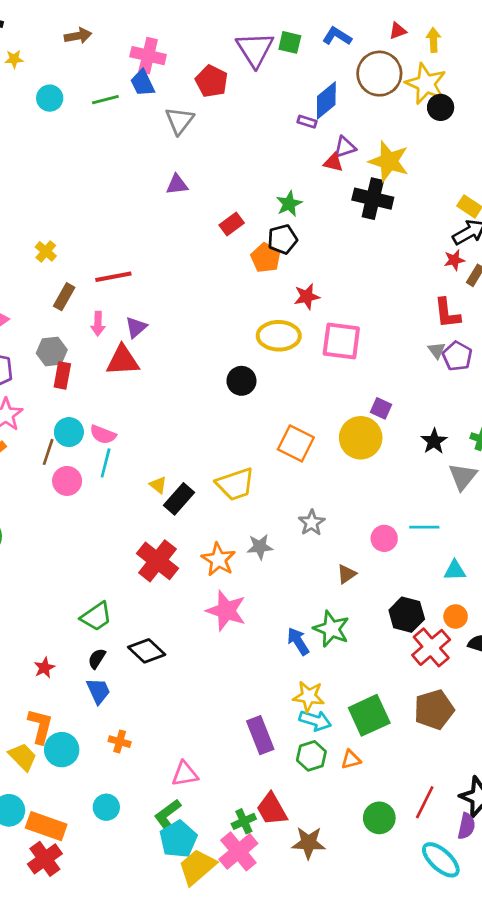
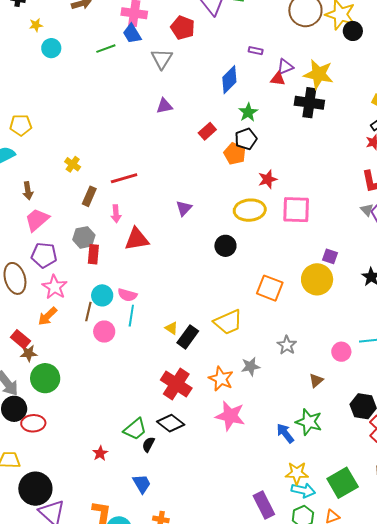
cyan circle: (50, 98) -> (51, 48), moved
blue diamond: (326, 100) -> (229, 80), moved
purple triangle: (136, 327) -> (184, 208), moved
black diamond: (147, 651) -> (171, 423), moved
black semicircle: (97, 659) -> (148, 444), moved
red star: (44, 668) -> (100, 453), moved

